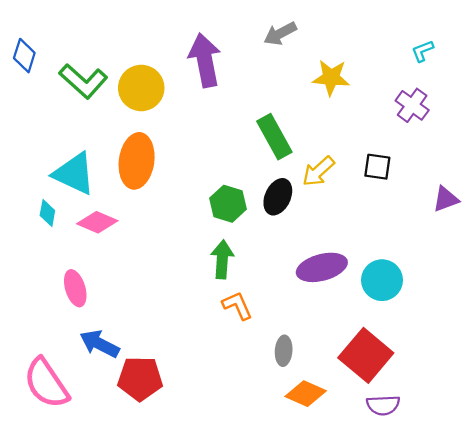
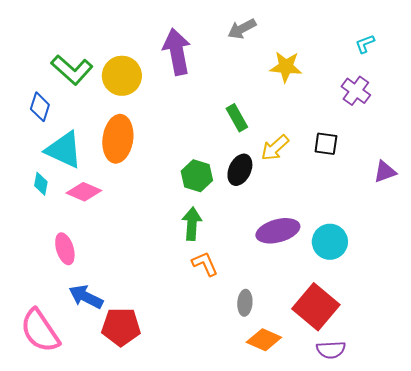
blue diamond: (24, 56) -> (40, 107), moved
green rectangle: (274, 137) -> (237, 118), size x0.7

